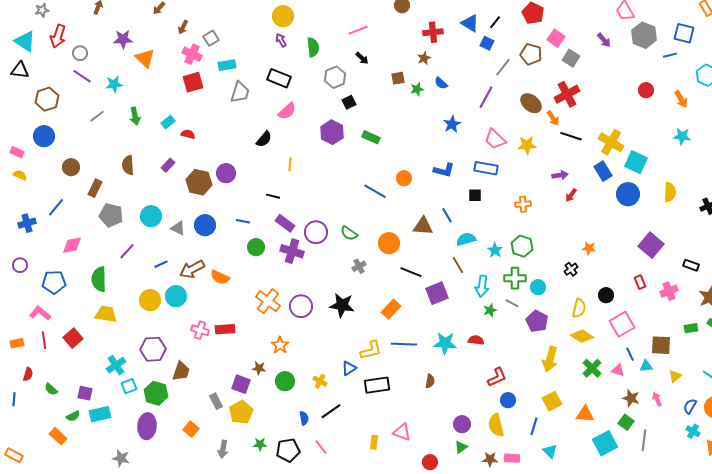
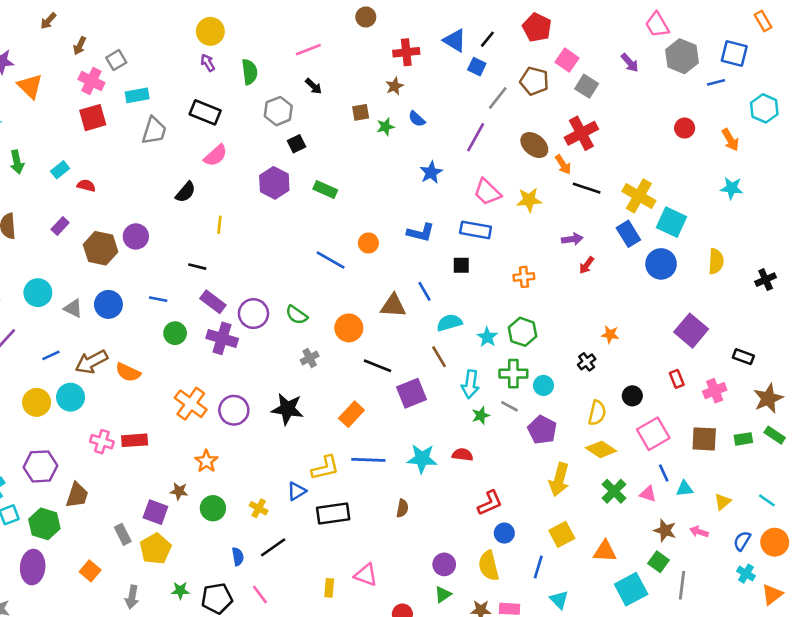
brown square: (661, 345) -> (704, 439), moved
pink arrow: (657, 399) -> (699, 532), turned -48

